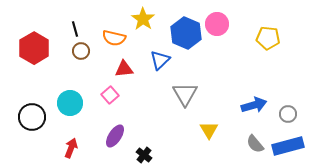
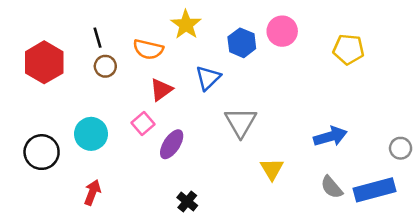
blue hexagon: (186, 33) -> (242, 43), size x0.7
red triangle: (124, 69) -> (161, 90), turned -30
gray circle: (288, 114) -> (401, 148), moved
purple ellipse: (115, 136) -> (172, 144), moved

